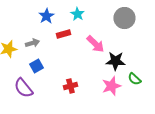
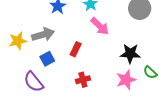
red rectangle: (63, 34) -> (76, 49), moved, turned -48
gray arrow: (32, 43) -> (43, 35), size x1.5
pink arrow: (95, 44) -> (100, 26), moved

